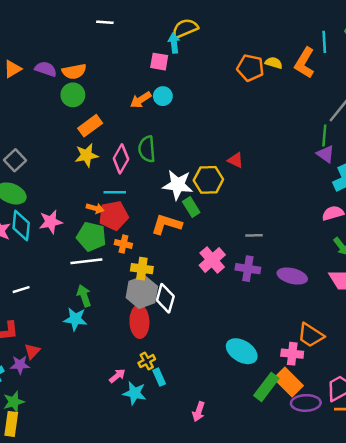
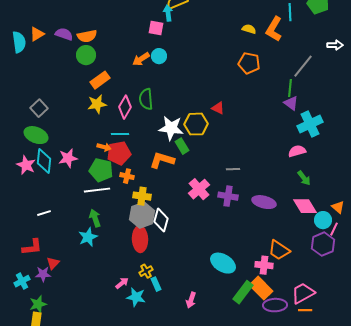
orange pentagon: (250, 68) -> (249, 63), moved
cyan star: (75, 319) -> (88, 237), turned -30
pink arrow: (199, 412) -> (191, 300), moved

